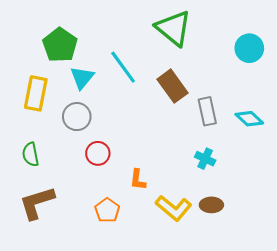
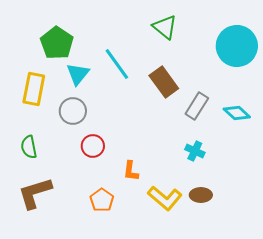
green triangle: (174, 28) -> (165, 27), size x0.7
cyan circle: (249, 48) -> (237, 46), size x1.5
gray rectangle: (207, 111) -> (197, 106), turned 44

